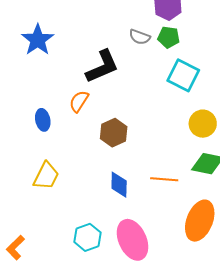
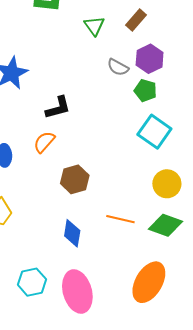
gray semicircle: (140, 37) -> (118, 67), moved
black L-shape: (102, 67) -> (58, 108), moved, size x0.7
orange line: (164, 179) -> (120, 219), moved

